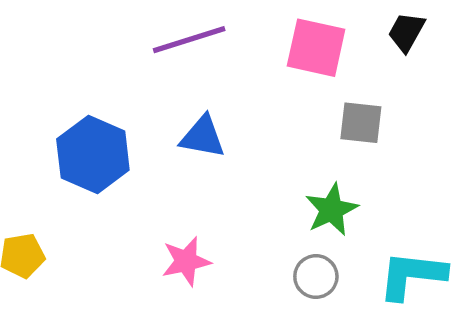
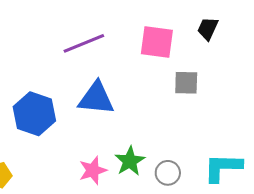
blue triangle: (203, 137) -> (96, 98), size x1.4
green star: (332, 210) -> (130, 161), moved

